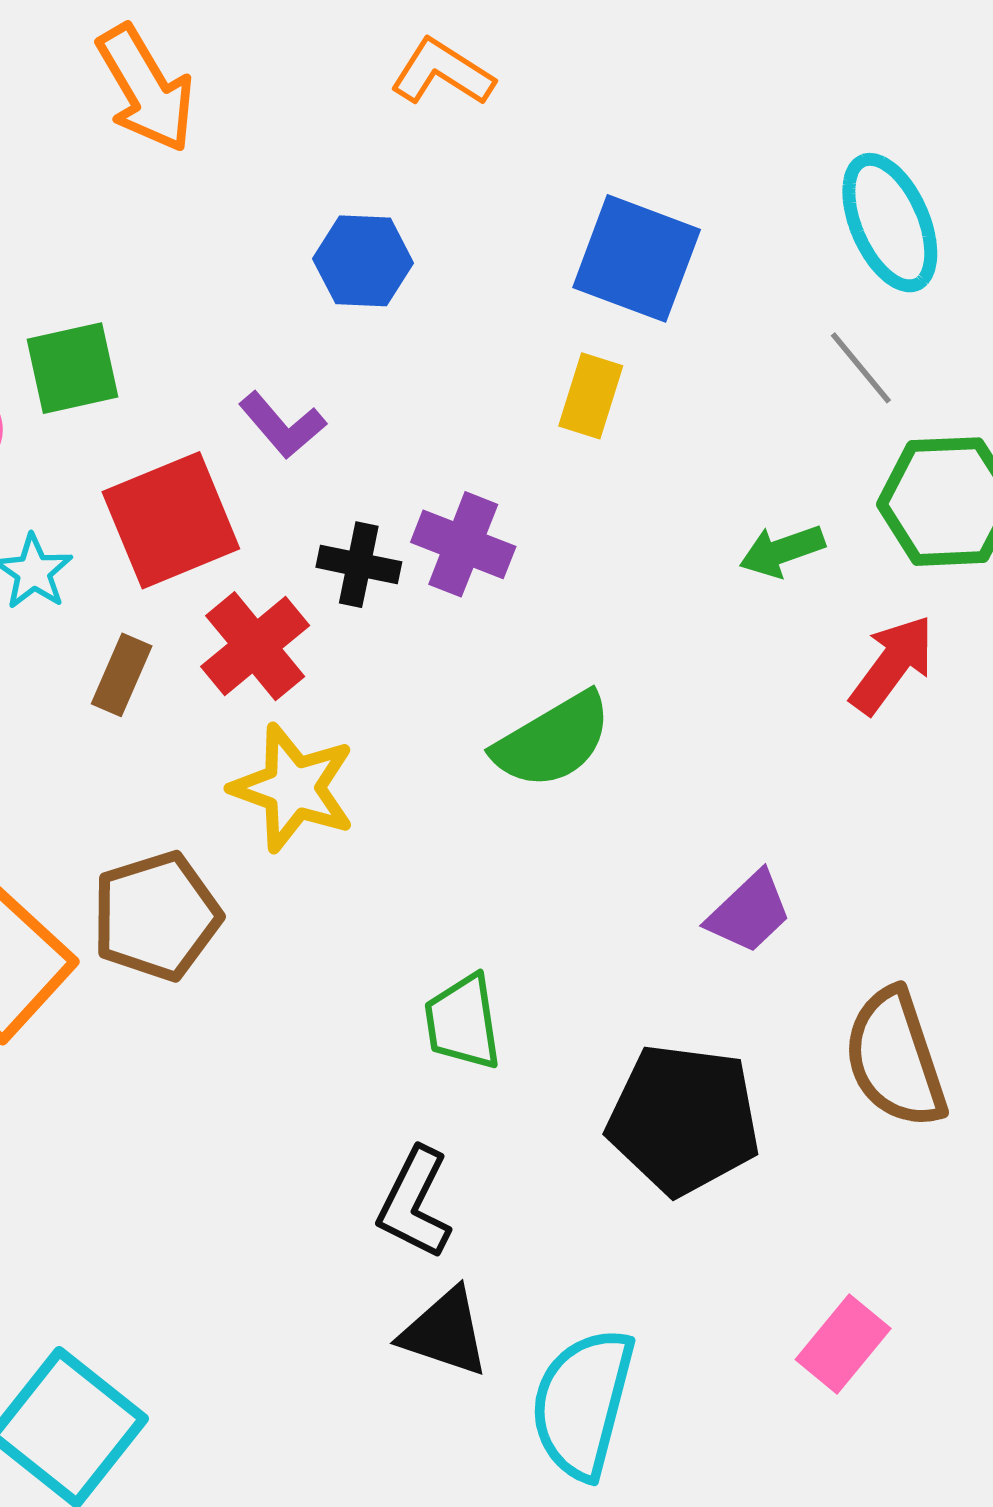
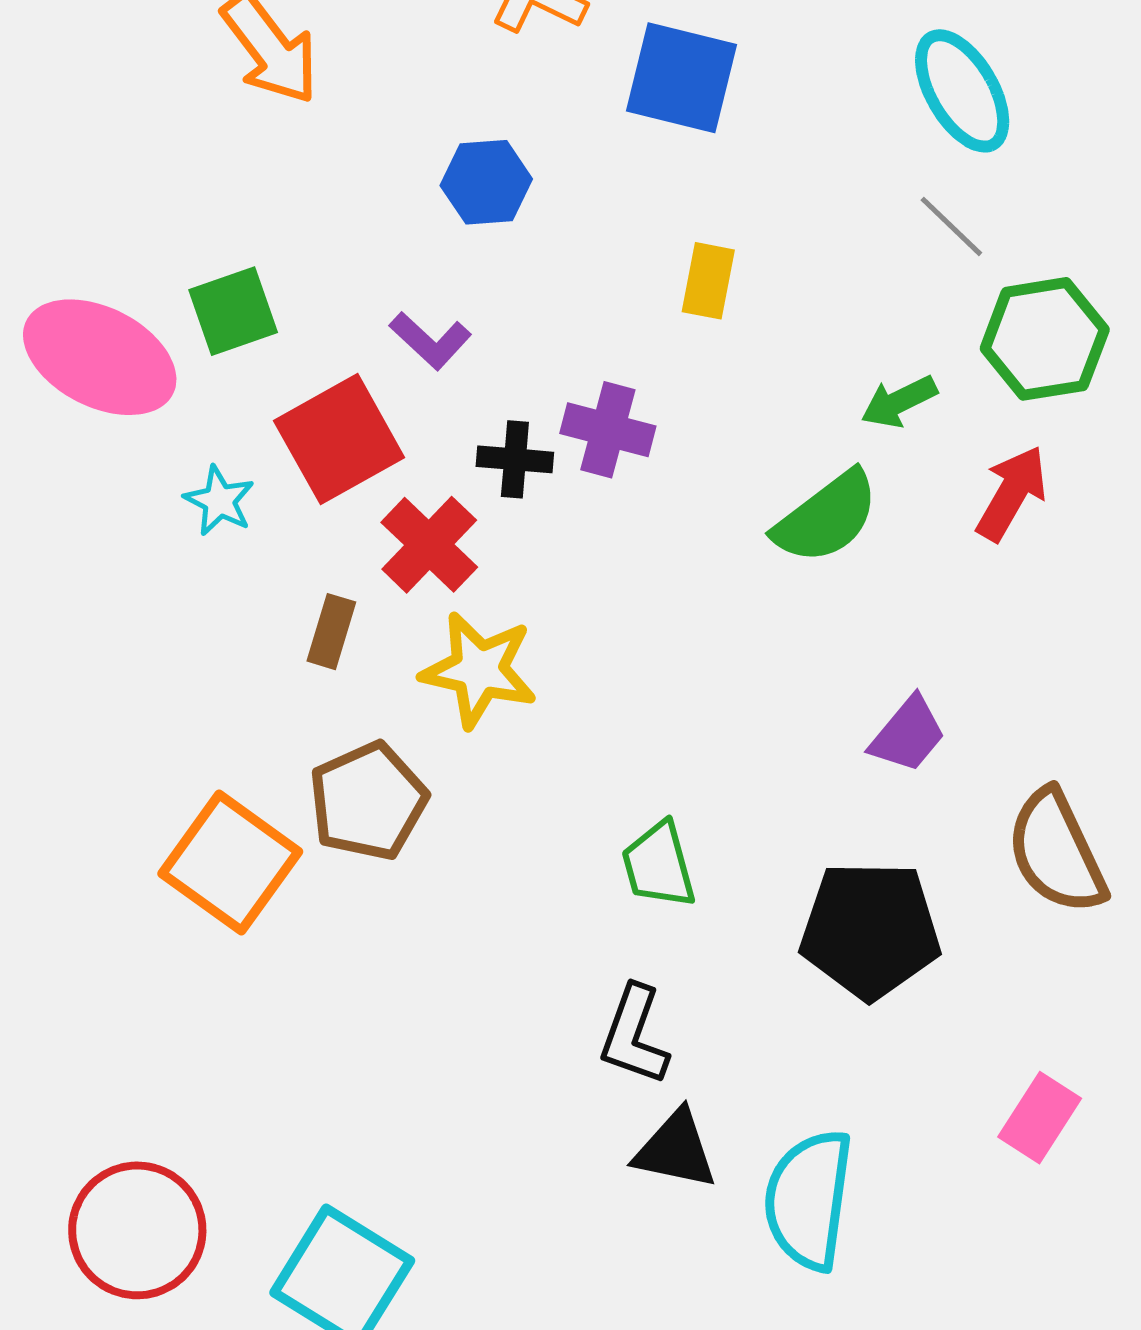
blue square: (637, 258) -> (681, 78), moved
brown rectangle: (122, 675) -> (331, 632), moved
green semicircle: (553, 741) -> (826, 517), moved

